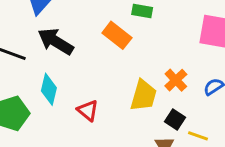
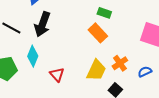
orange rectangle: (117, 35) -> (98, 33), moved
black arrow: (56, 41) -> (42, 24), turned -110

